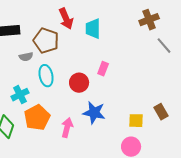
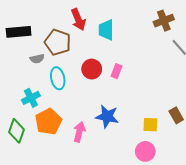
red circle: (79, 83) -> (92, 69), moved

